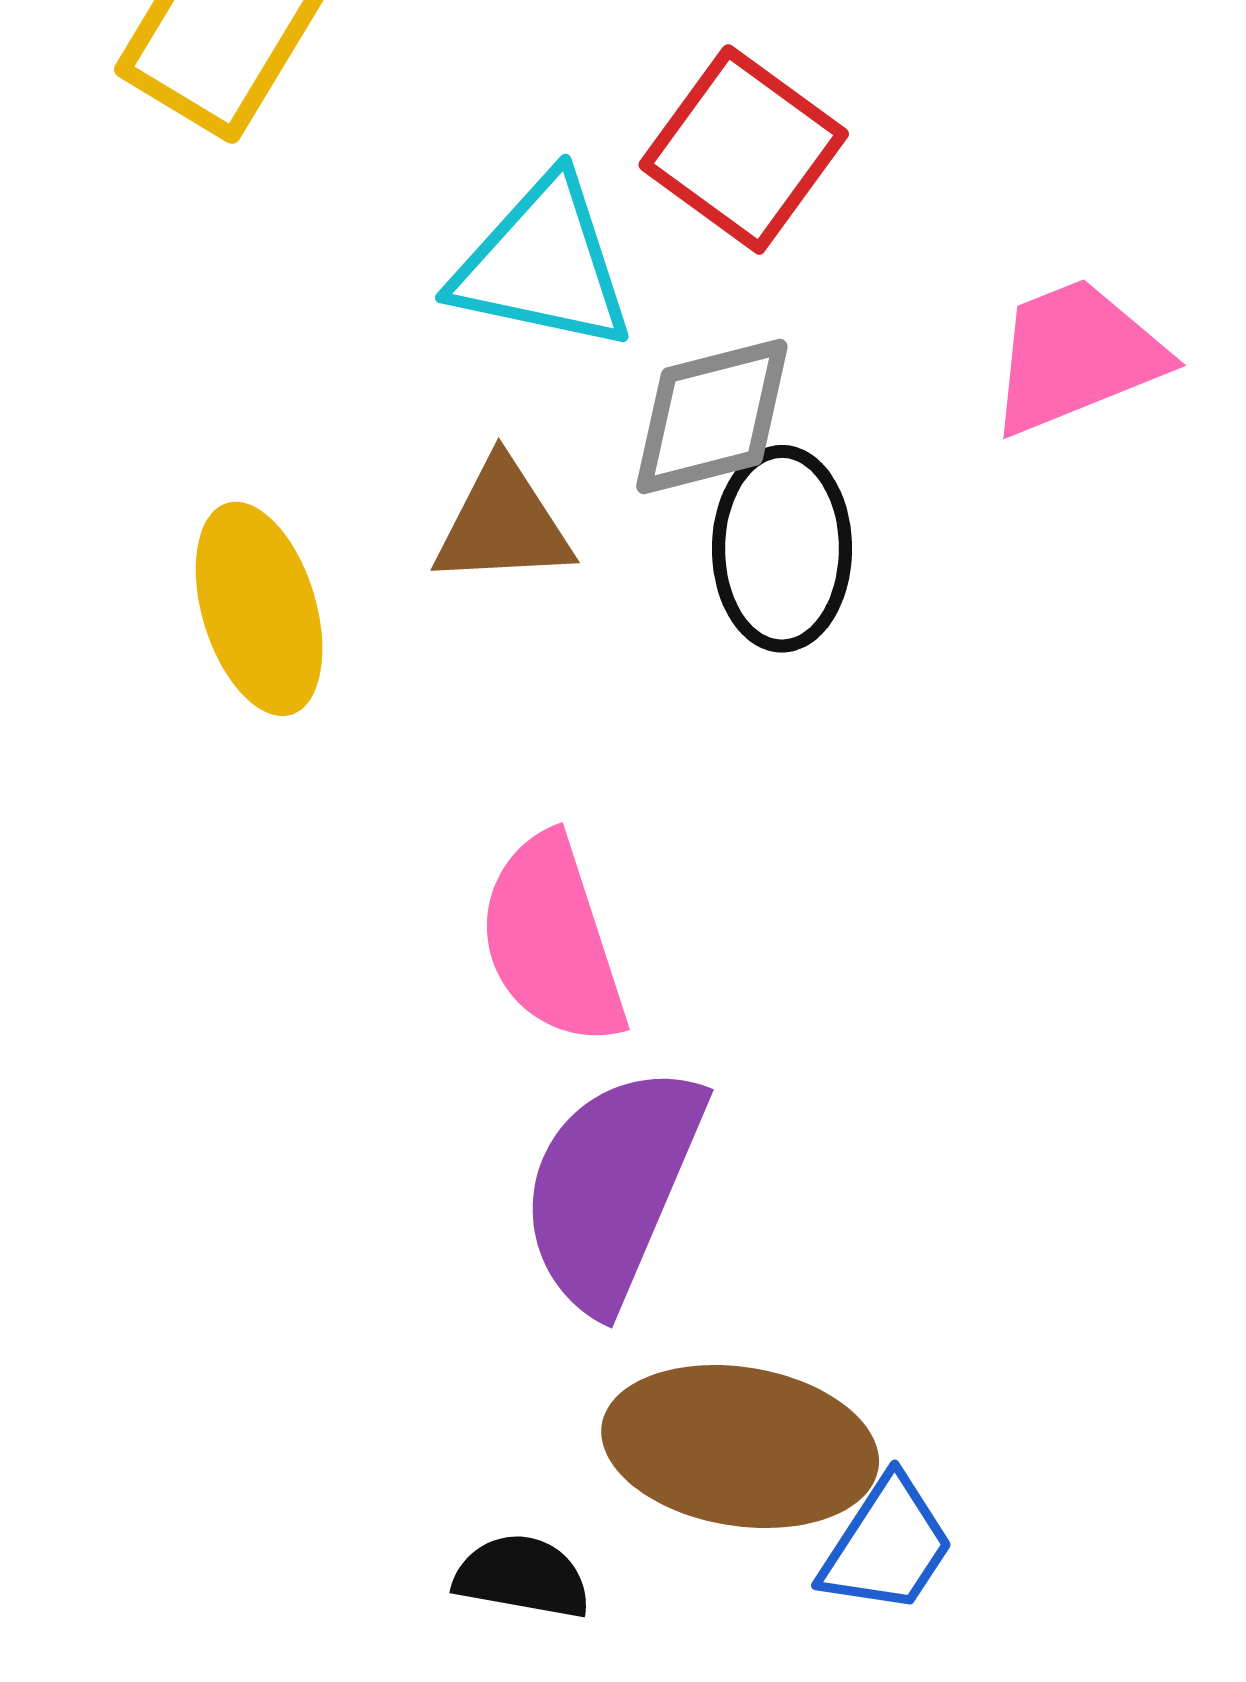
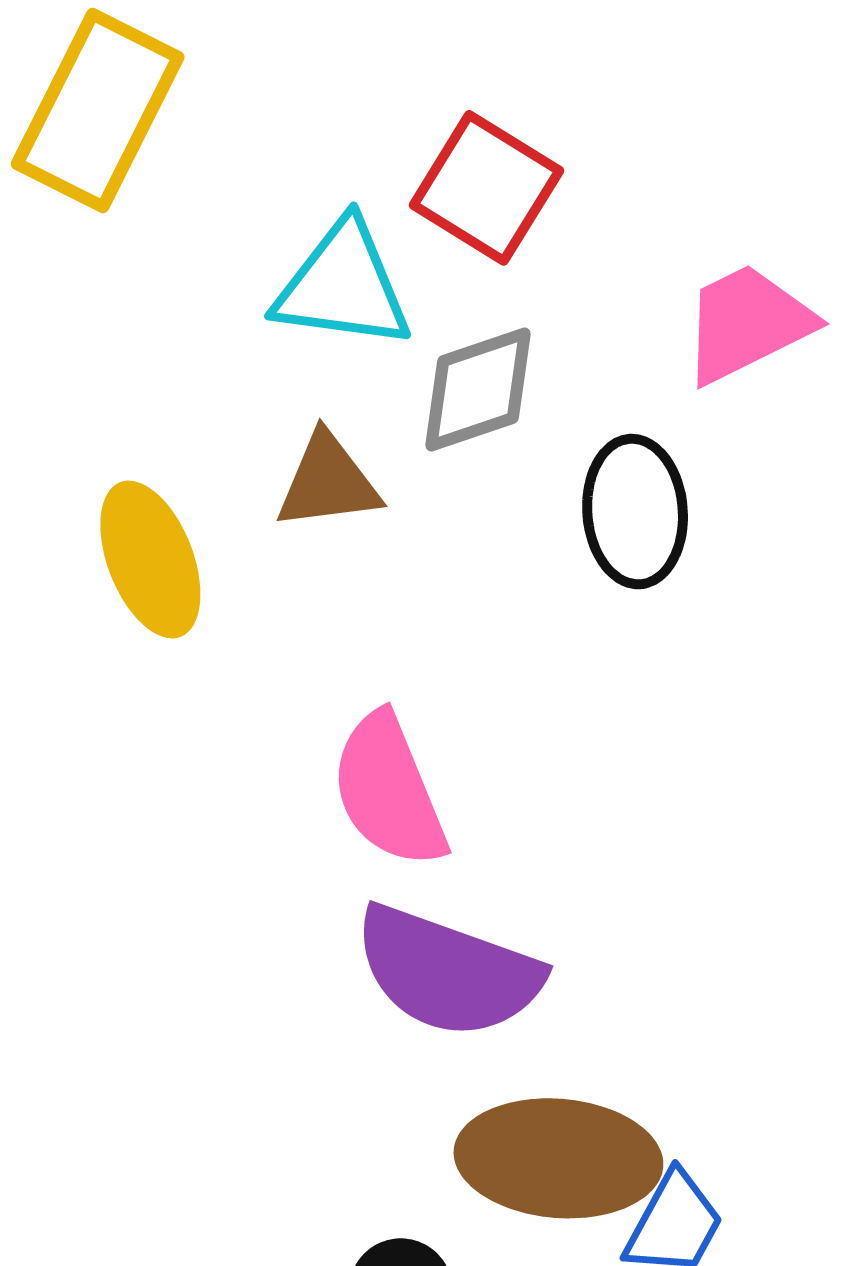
black ellipse: (782, 549) -> (635, 512), moved
purple semicircle: (612, 1187) -> (448, 972), turned -89

